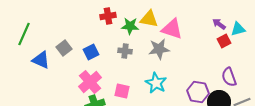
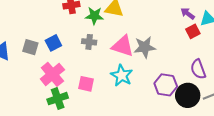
pink triangle: (172, 29) -> (123, 46), moved
gray square: (64, 48) -> (30, 47), moved, turned -35
gray star: (159, 49) -> (145, 47), moved

